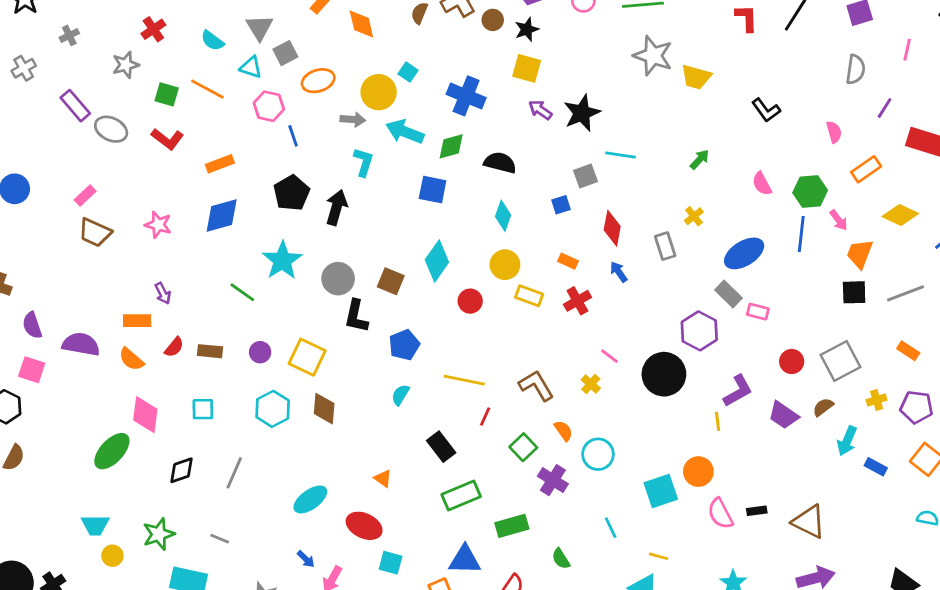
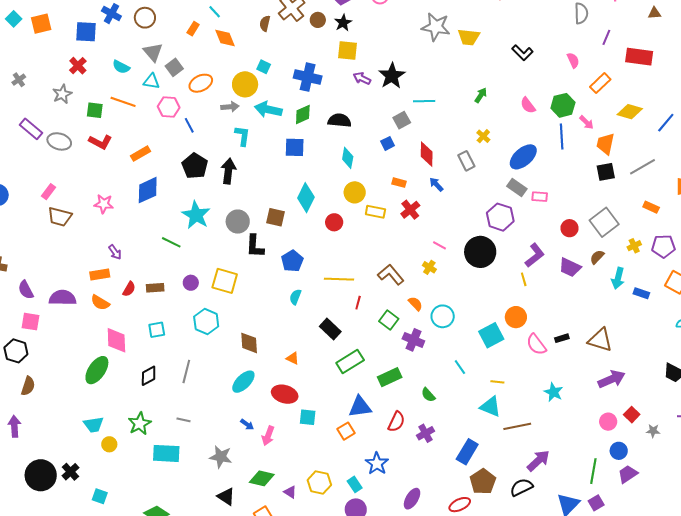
brown diamond: (324, 409) -> (249, 343), moved

